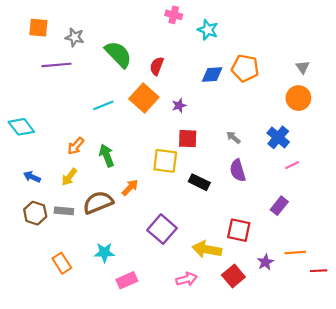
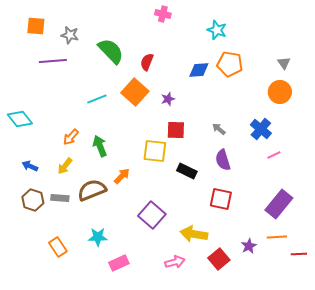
cyan star: (208, 30) -> (217, 30), moved
purple rectangle: (279, 206) -> (279, 204), moved, size x1.6
red square: (239, 230) -> (221, 199), moved

